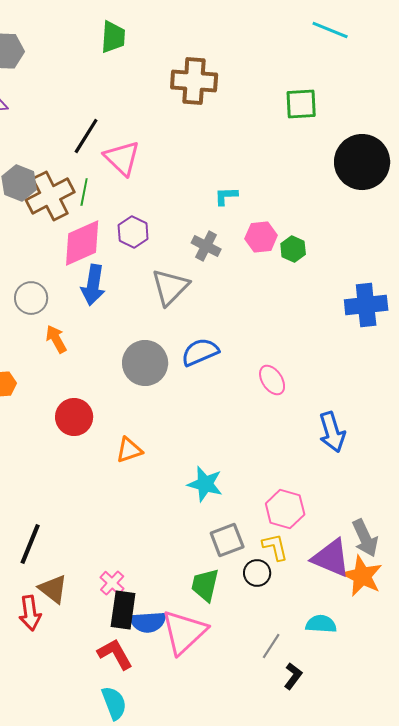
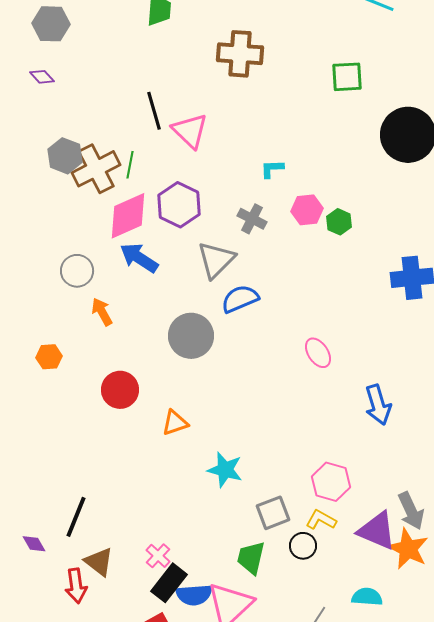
black line: (86, 136) -> (154, 111), moved, turned -48
pink triangle: (122, 158) -> (190, 131), moved
purple hexagon: (133, 232) -> (179, 205), size x1.4
blue arrow: (93, 285) -> (139, 258), turned 114
blue semicircle: (200, 352) -> (240, 299), moved
cyan star: (205, 484) -> (225, 470), moved
yellow L-shape: (275, 547) -> (321, 520), turned -48
black rectangle: (123, 610) -> (169, 583), turned 30

